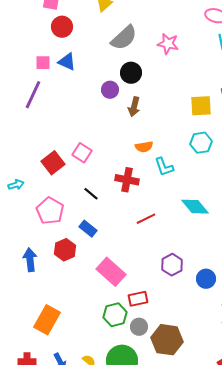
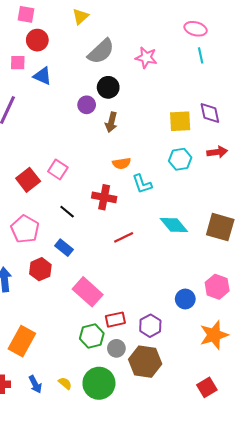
pink square: (43, 63) -> (18, 63), moved
purple hexagon: (172, 265) -> (150, 326), moved

